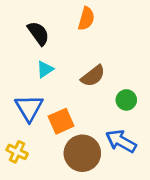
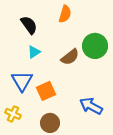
green circle: (126, 100) -> (95, 46), moved, size x1.6
brown circle: (82, 153) -> (50, 123), moved, size x0.7

